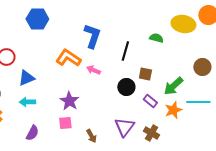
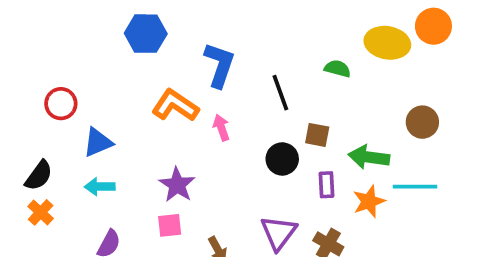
blue hexagon: (37, 19) -> (146, 34), moved
black line: (125, 51) -> (280, 93), turned -36
pink arrow: (93, 70) -> (221, 128), turned 48
green arrow: (173, 86) -> (369, 157), turned 50
purple rectangle: (150, 101) -> (326, 185), turned 48

